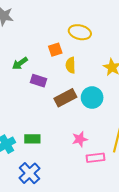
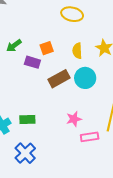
orange square: (55, 50) -> (47, 48), moved
yellow semicircle: (71, 65) -> (77, 51), moved

